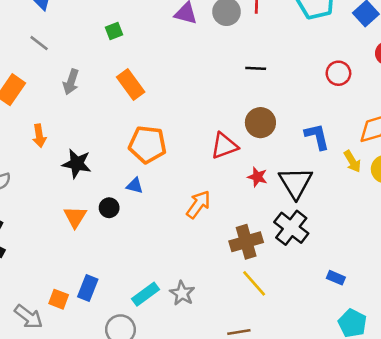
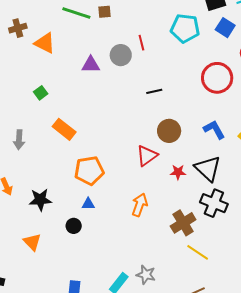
red circle: (338, 73) -> (217, 78), size x1.6
orange triangle: (75, 217) -> (32, 242), moved

